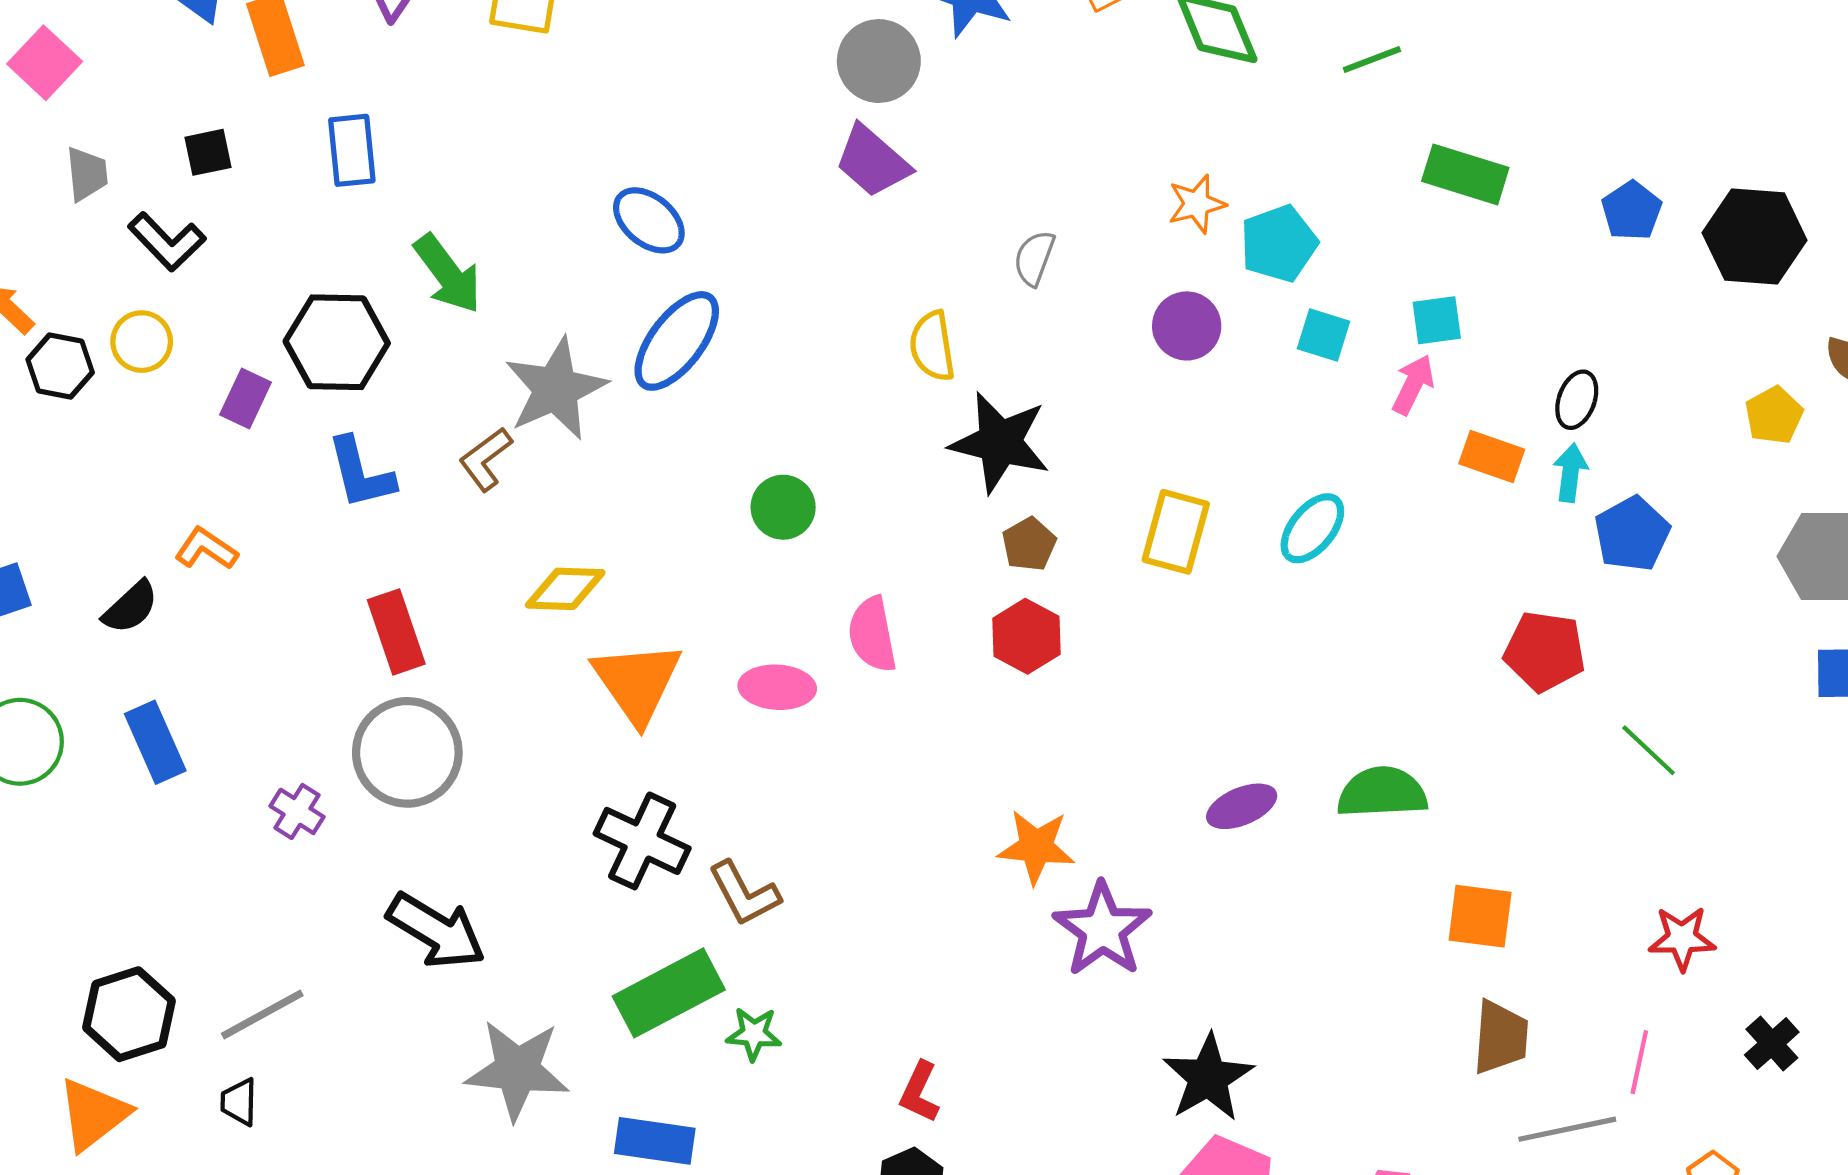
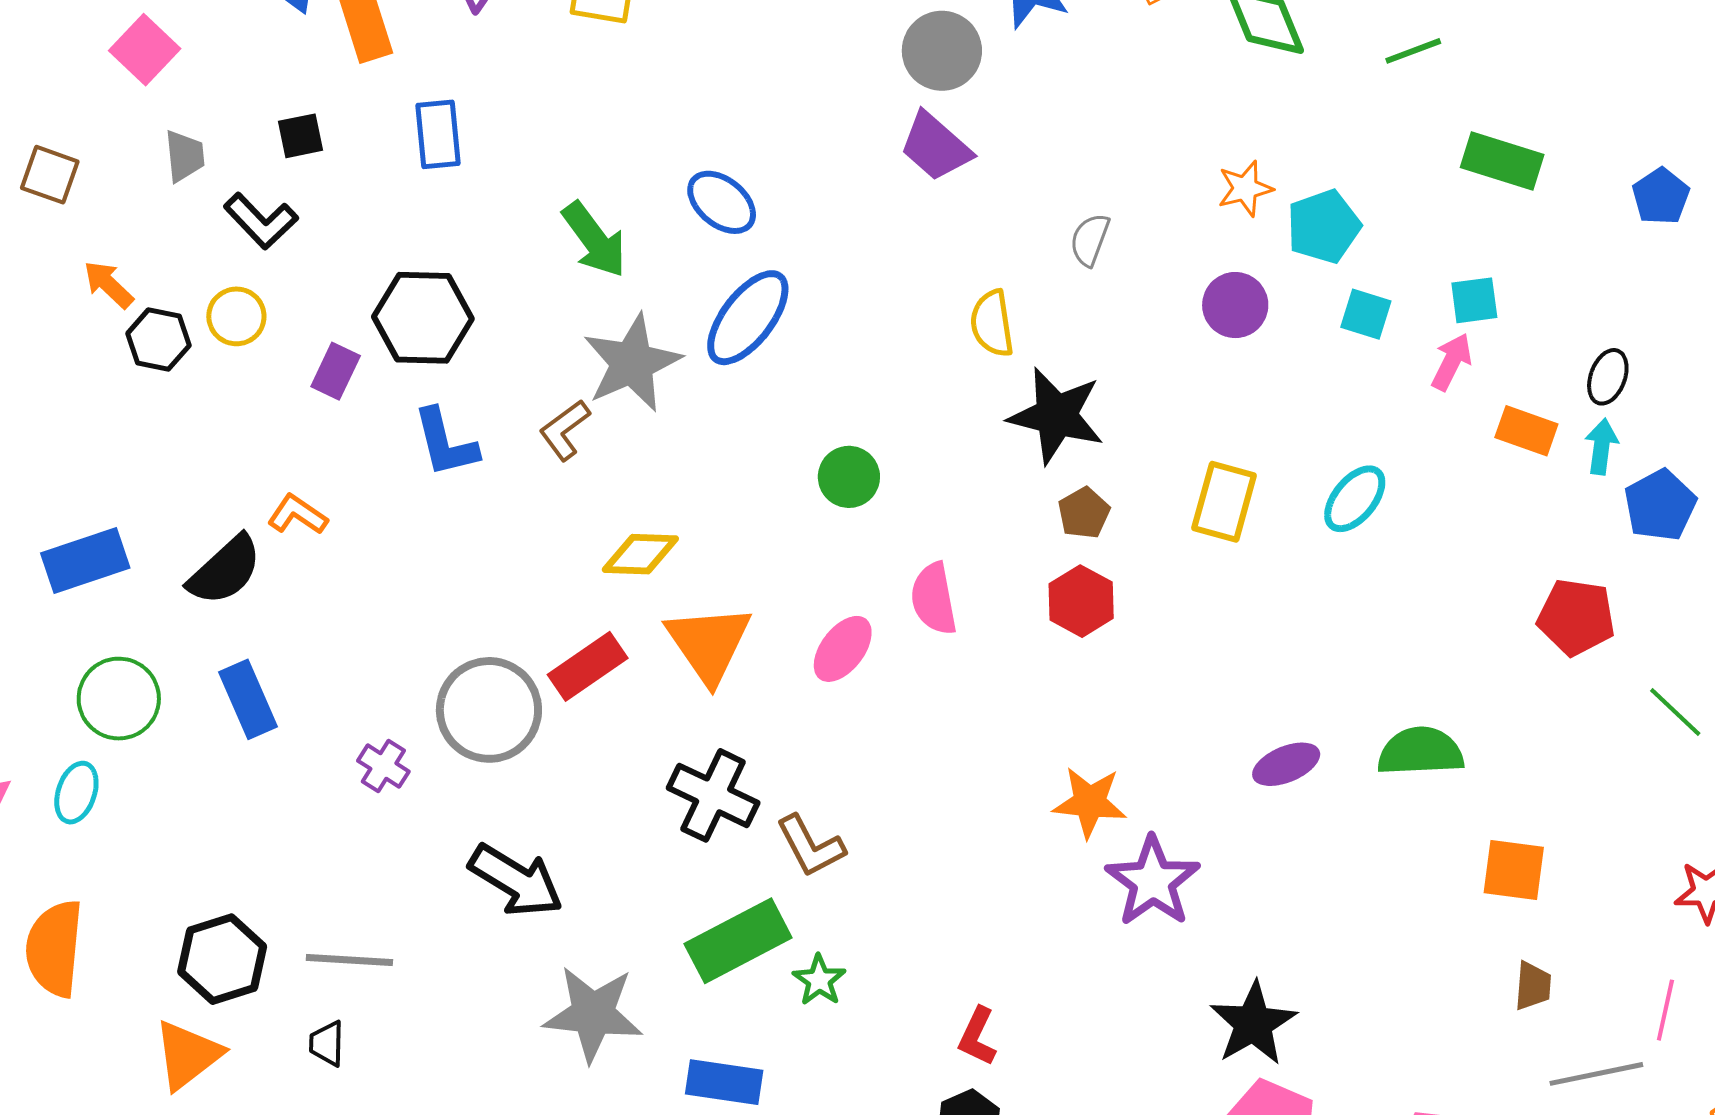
green arrow: (448, 274) -> (594, 240), moved
black semicircle: (131, 607) -> (225, 570), size x1.4
red rectangle: (396, 632) -> (588, 666), moved, turned 74
pink ellipse: (777, 687) -> (843, 649), turned -56
gray line: (262, 1014) -> (349, 960), turned 32
green star: (754, 1034) -> (819, 980), turned 30
brown trapezoid: (1501, 1037) -> (1533, 986), size x0.7

